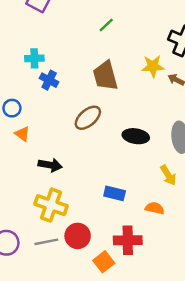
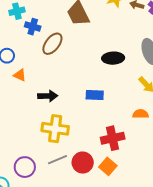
brown ellipse: (88, 118) -> (52, 44), moved
blue rectangle: (115, 193) -> (95, 95), moved
red circle: (78, 236) -> (83, 163), moved
red cross: (128, 240) -> (113, 138), moved

